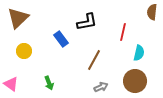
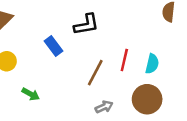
red line: (123, 32) -> (124, 60), moved
green arrow: (49, 83) -> (31, 94), moved, turned -40

